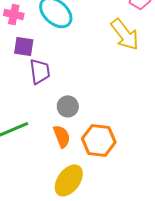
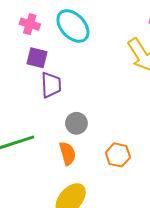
orange hexagon: (99, 140) -> (118, 155), moved, size x0.7

